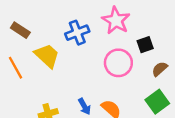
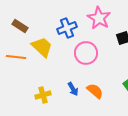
pink circle: (118, 63) -> (86, 53), moved
orange line: (15, 68) -> (16, 57), turned -54

